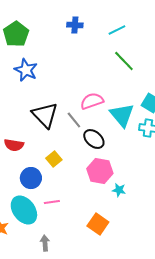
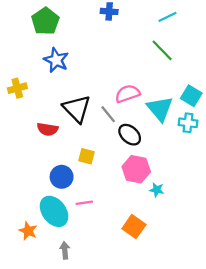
cyan line: (117, 30) -> (167, 17), moved
red semicircle: (14, 145) -> (48, 129), moved
yellow square: (54, 159) -> (86, 156), turned -35
gray arrow: (45, 243) -> (65, 250), moved

